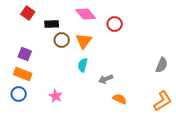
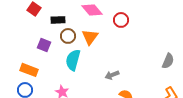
purple square: (25, 54) -> (44, 45), moved
cyan semicircle: (83, 65) -> (73, 60), moved, size x1.5

